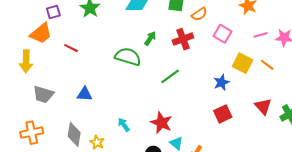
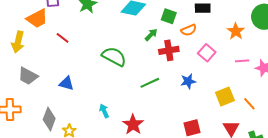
green arrow: (150, 38) -> (151, 35), moved
yellow square: (243, 63) -> (225, 97), moved, turned 30
orange line: (267, 65) -> (249, 104), moved
blue star: (221, 82) -> (188, 81), moved
cyan arrow: (124, 125) -> (104, 111), moved

